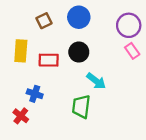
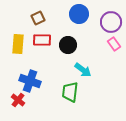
blue circle: (79, 17) -> (79, 14), moved
red rectangle: (49, 60) -> (42, 40), moved
blue cross: (35, 94) -> (30, 81), size x1.5

